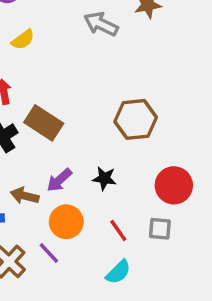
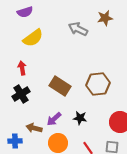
yellow semicircle: (23, 40) -> (33, 38), size x1.5
brown rectangle: (44, 123) -> (60, 86), moved

